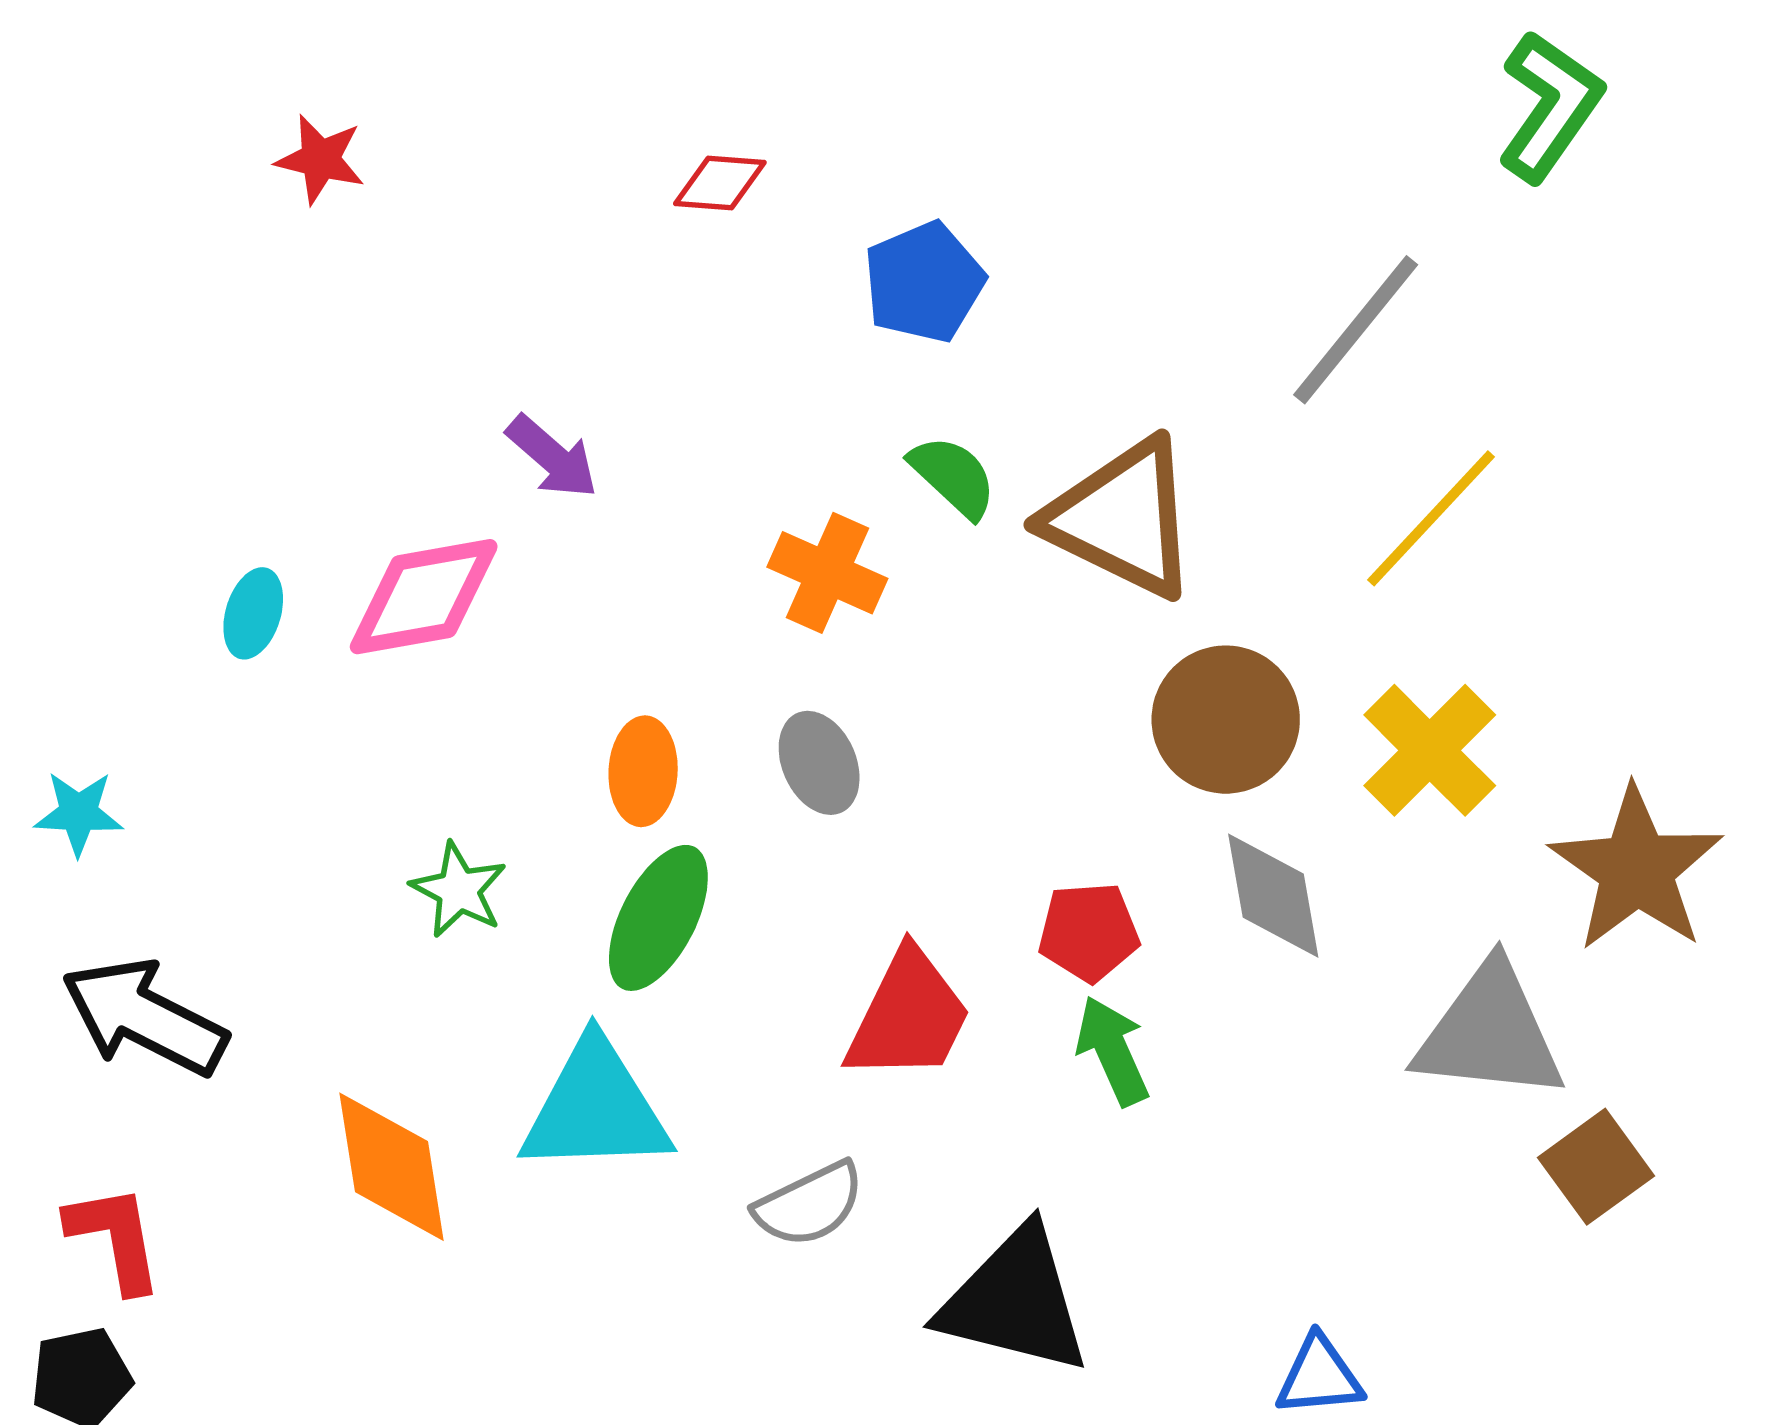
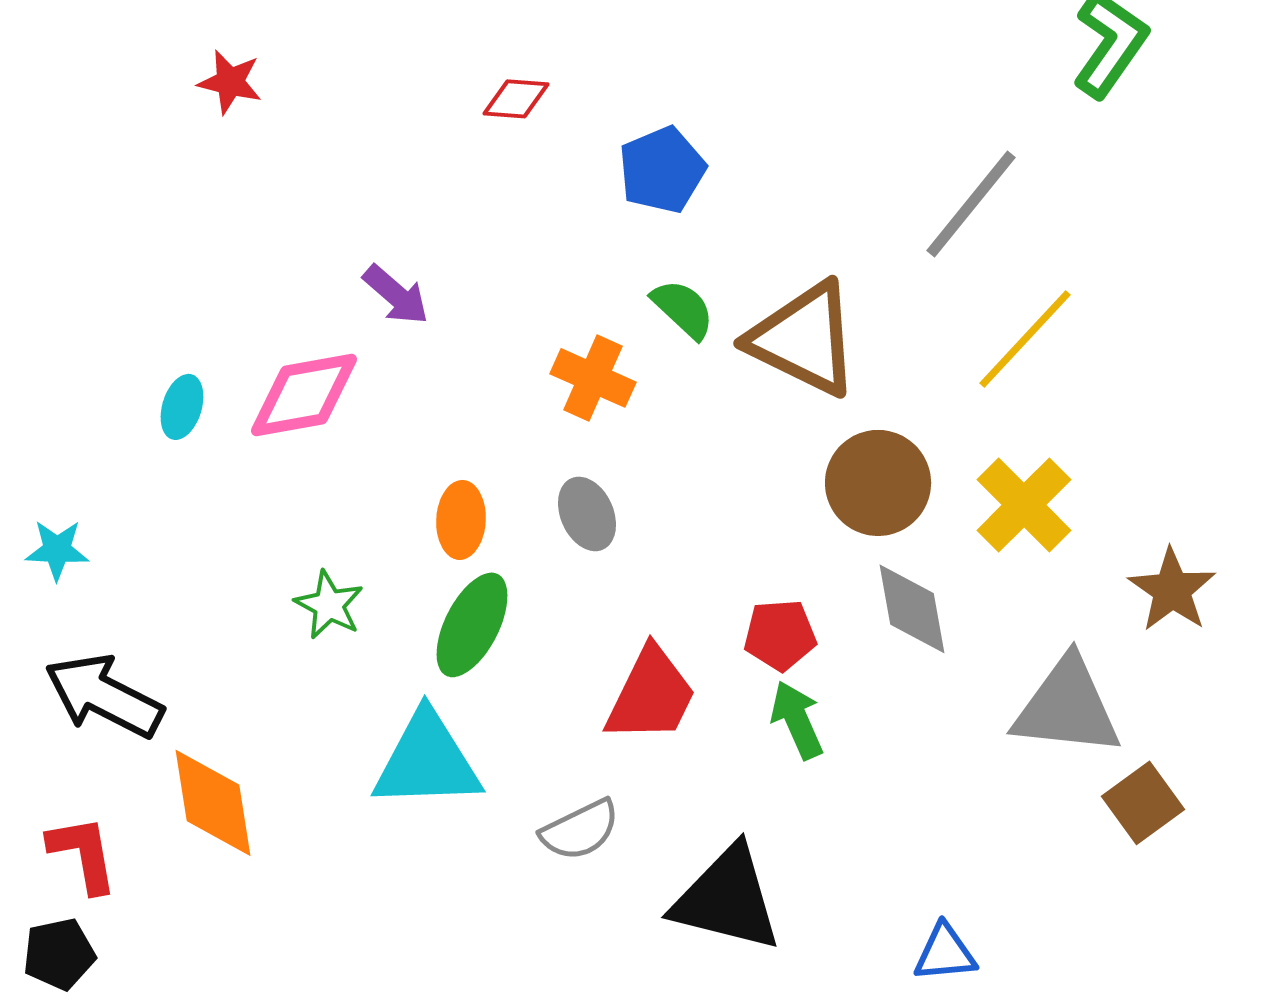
brown star: (1636, 869) -> (1172, 590), size x0.7
orange diamond: (392, 1167) -> (213, 803), moved

